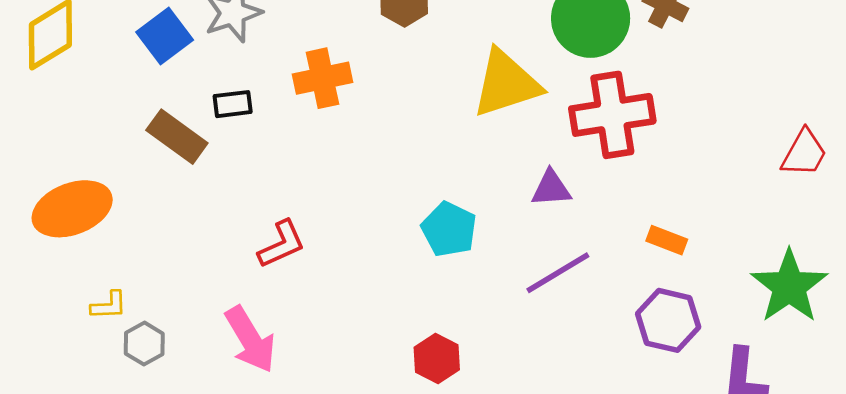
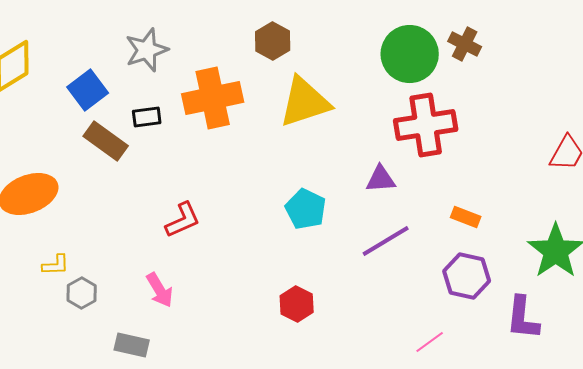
blue square: (165, 36) -> (88, 90), moved
orange cross: (322, 78) -> (213, 98), size x1.4
yellow triangle: (506, 84) -> (305, 102), moved
pink arrow: (250, 339) -> (160, 290), size x0.7

